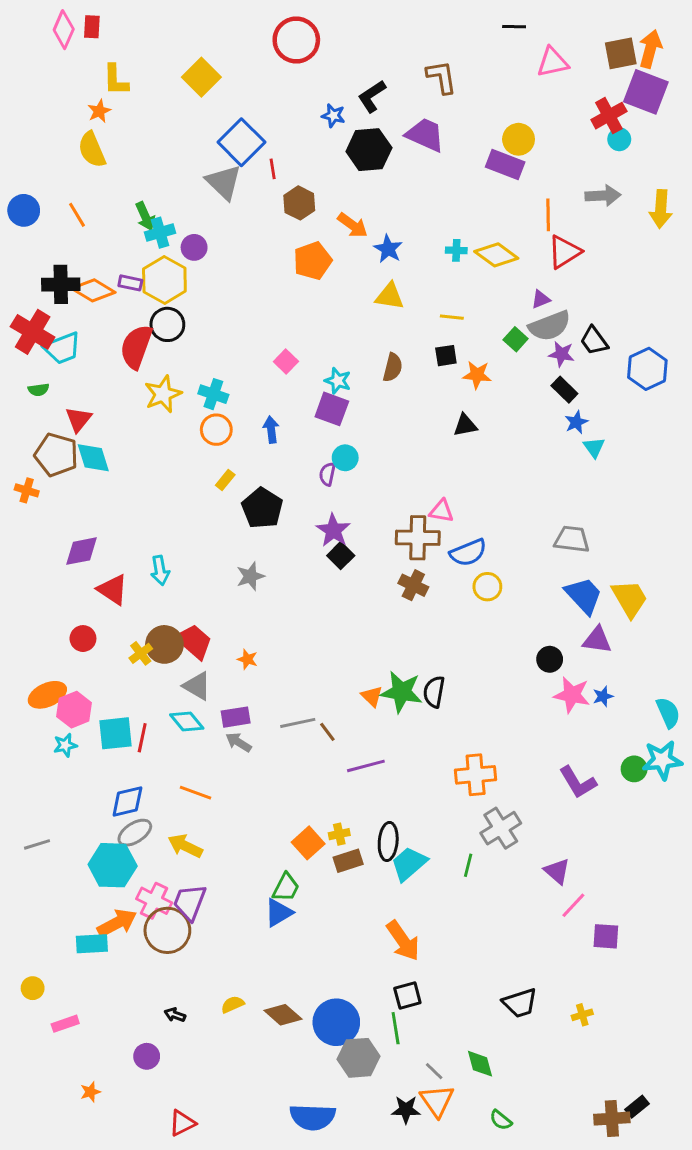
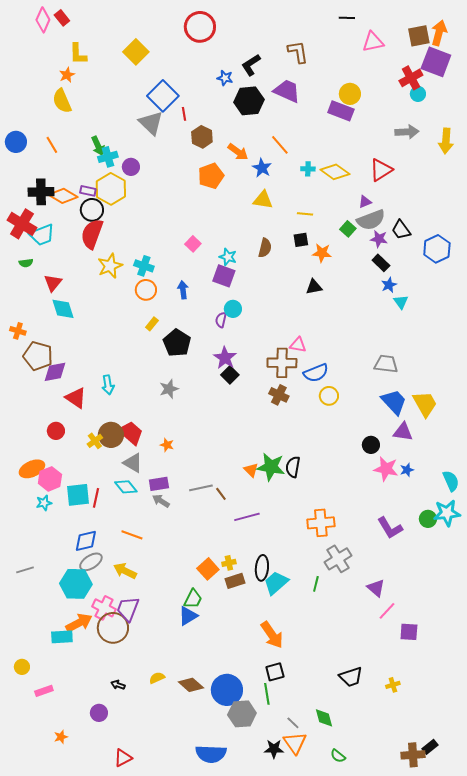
red rectangle: (92, 27) -> (62, 18), turned -42
orange line: (548, 215) -> (280, 145), moved, turned -40
black circle: (167, 324) -> (92, 210), moved
brown pentagon: (56, 455) -> (38, 356), moved

